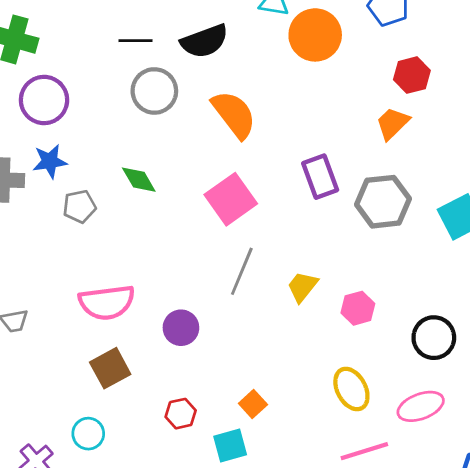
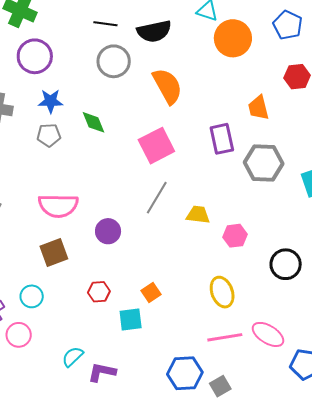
orange trapezoid: (392, 123) -> (258, 108), moved, turned -68
blue star: (50, 161) -> (51, 101), moved
yellow trapezoid: (302, 287) -> (198, 215), turned 50
pink ellipse: (421, 406) -> (268, 334), moved, turned 44

